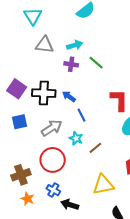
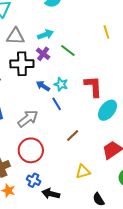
purple cross: (71, 64) -> (43, 54), turned 32
black cross: (44, 93) -> (22, 64), moved
cyan star: (76, 138) -> (61, 84), moved
yellow triangle: (103, 185) -> (83, 172), size x0.7

